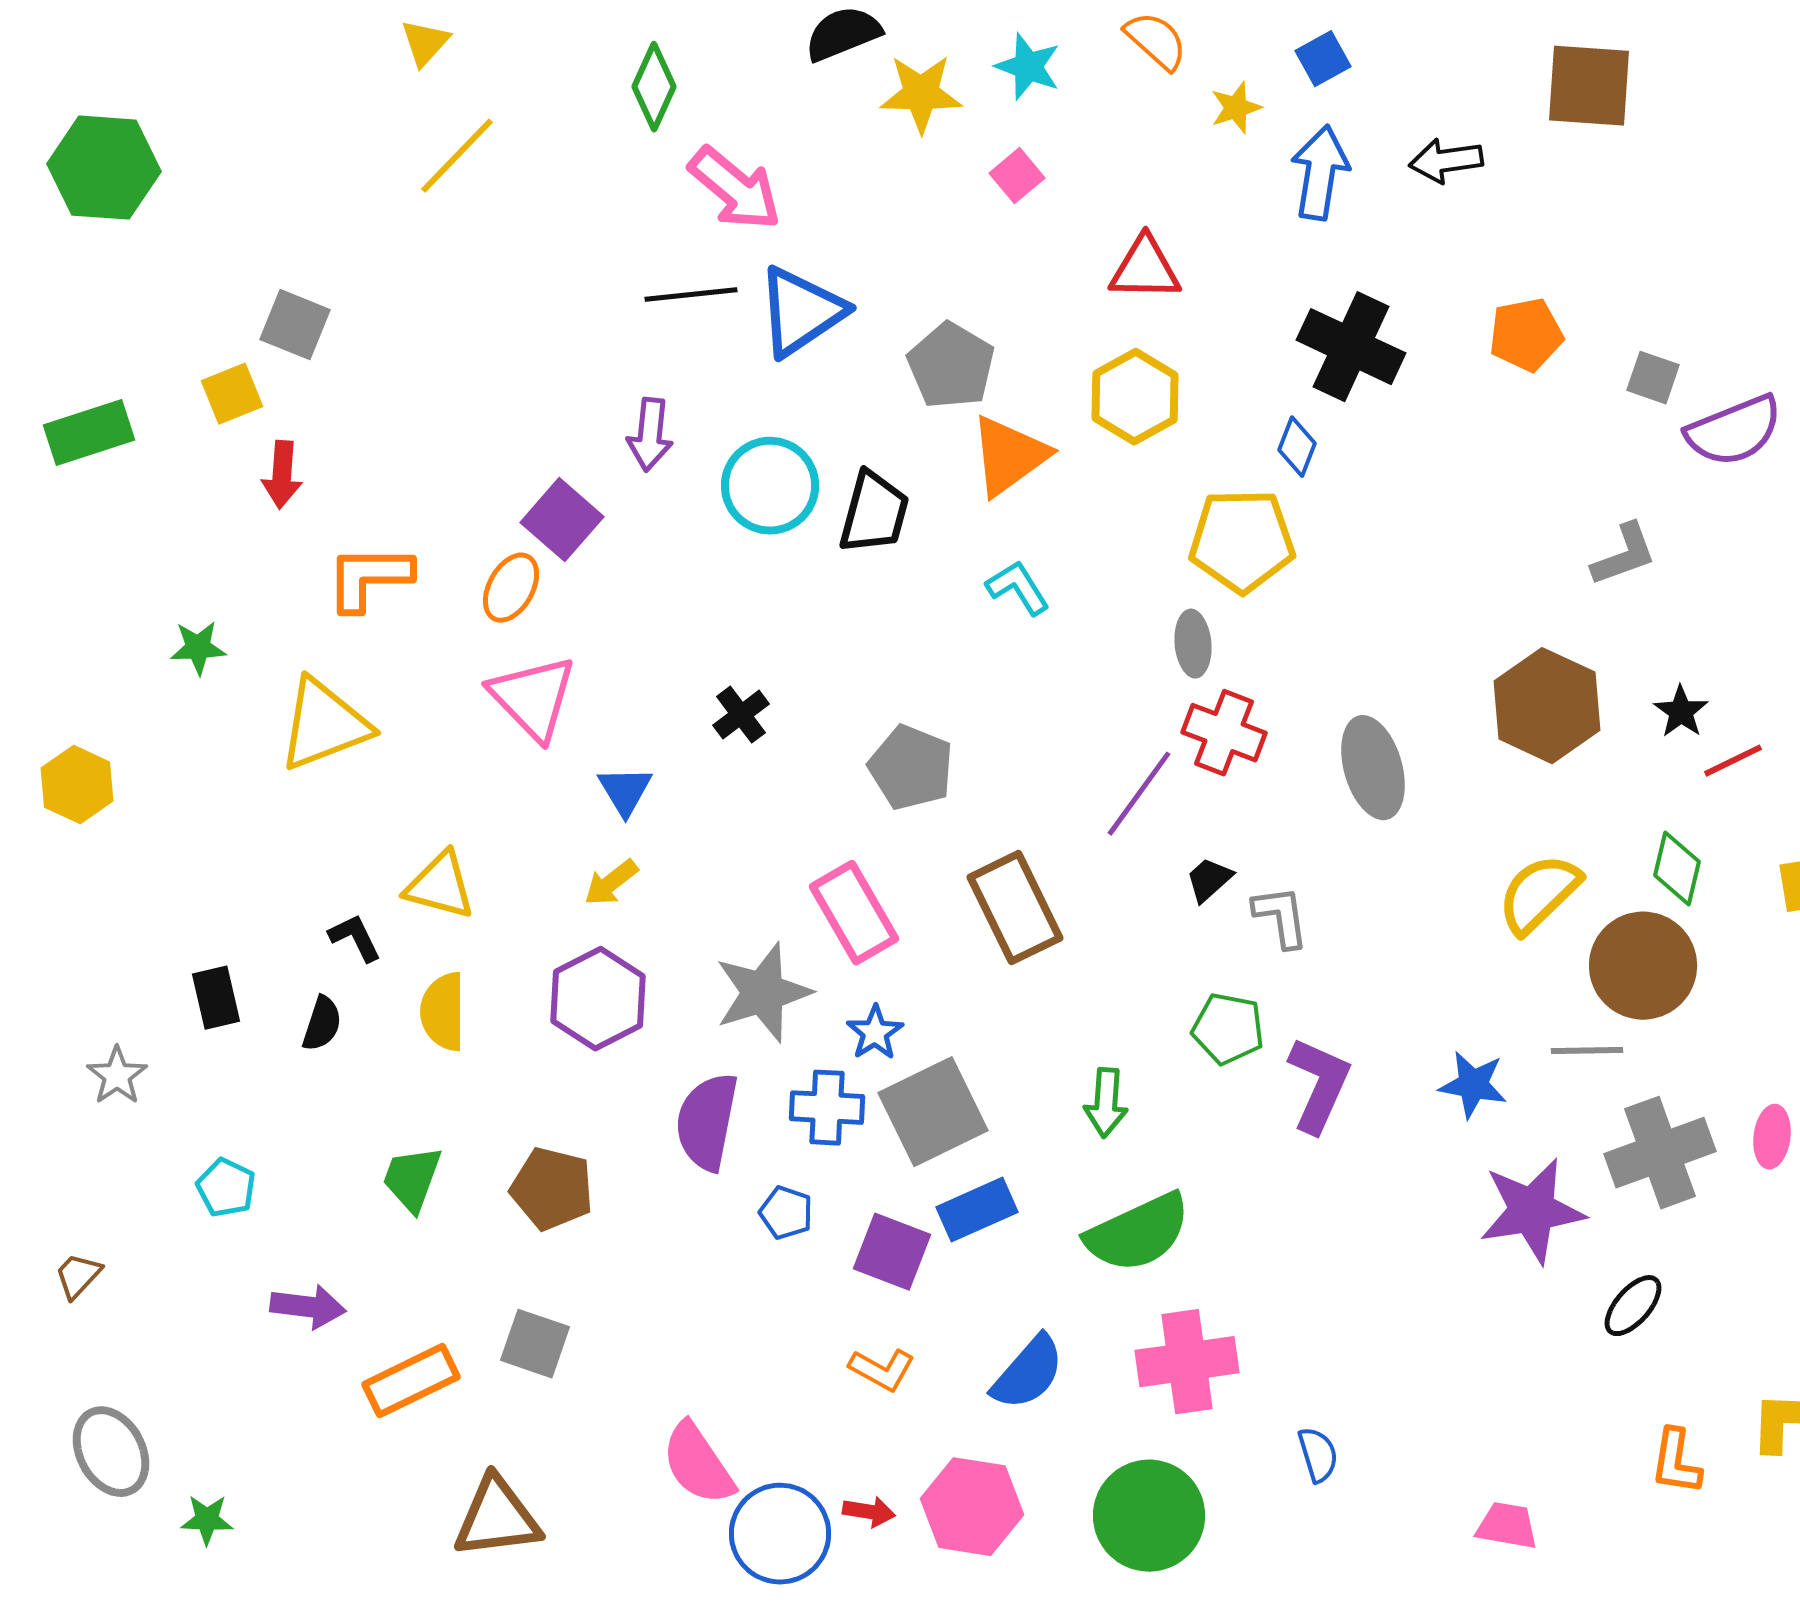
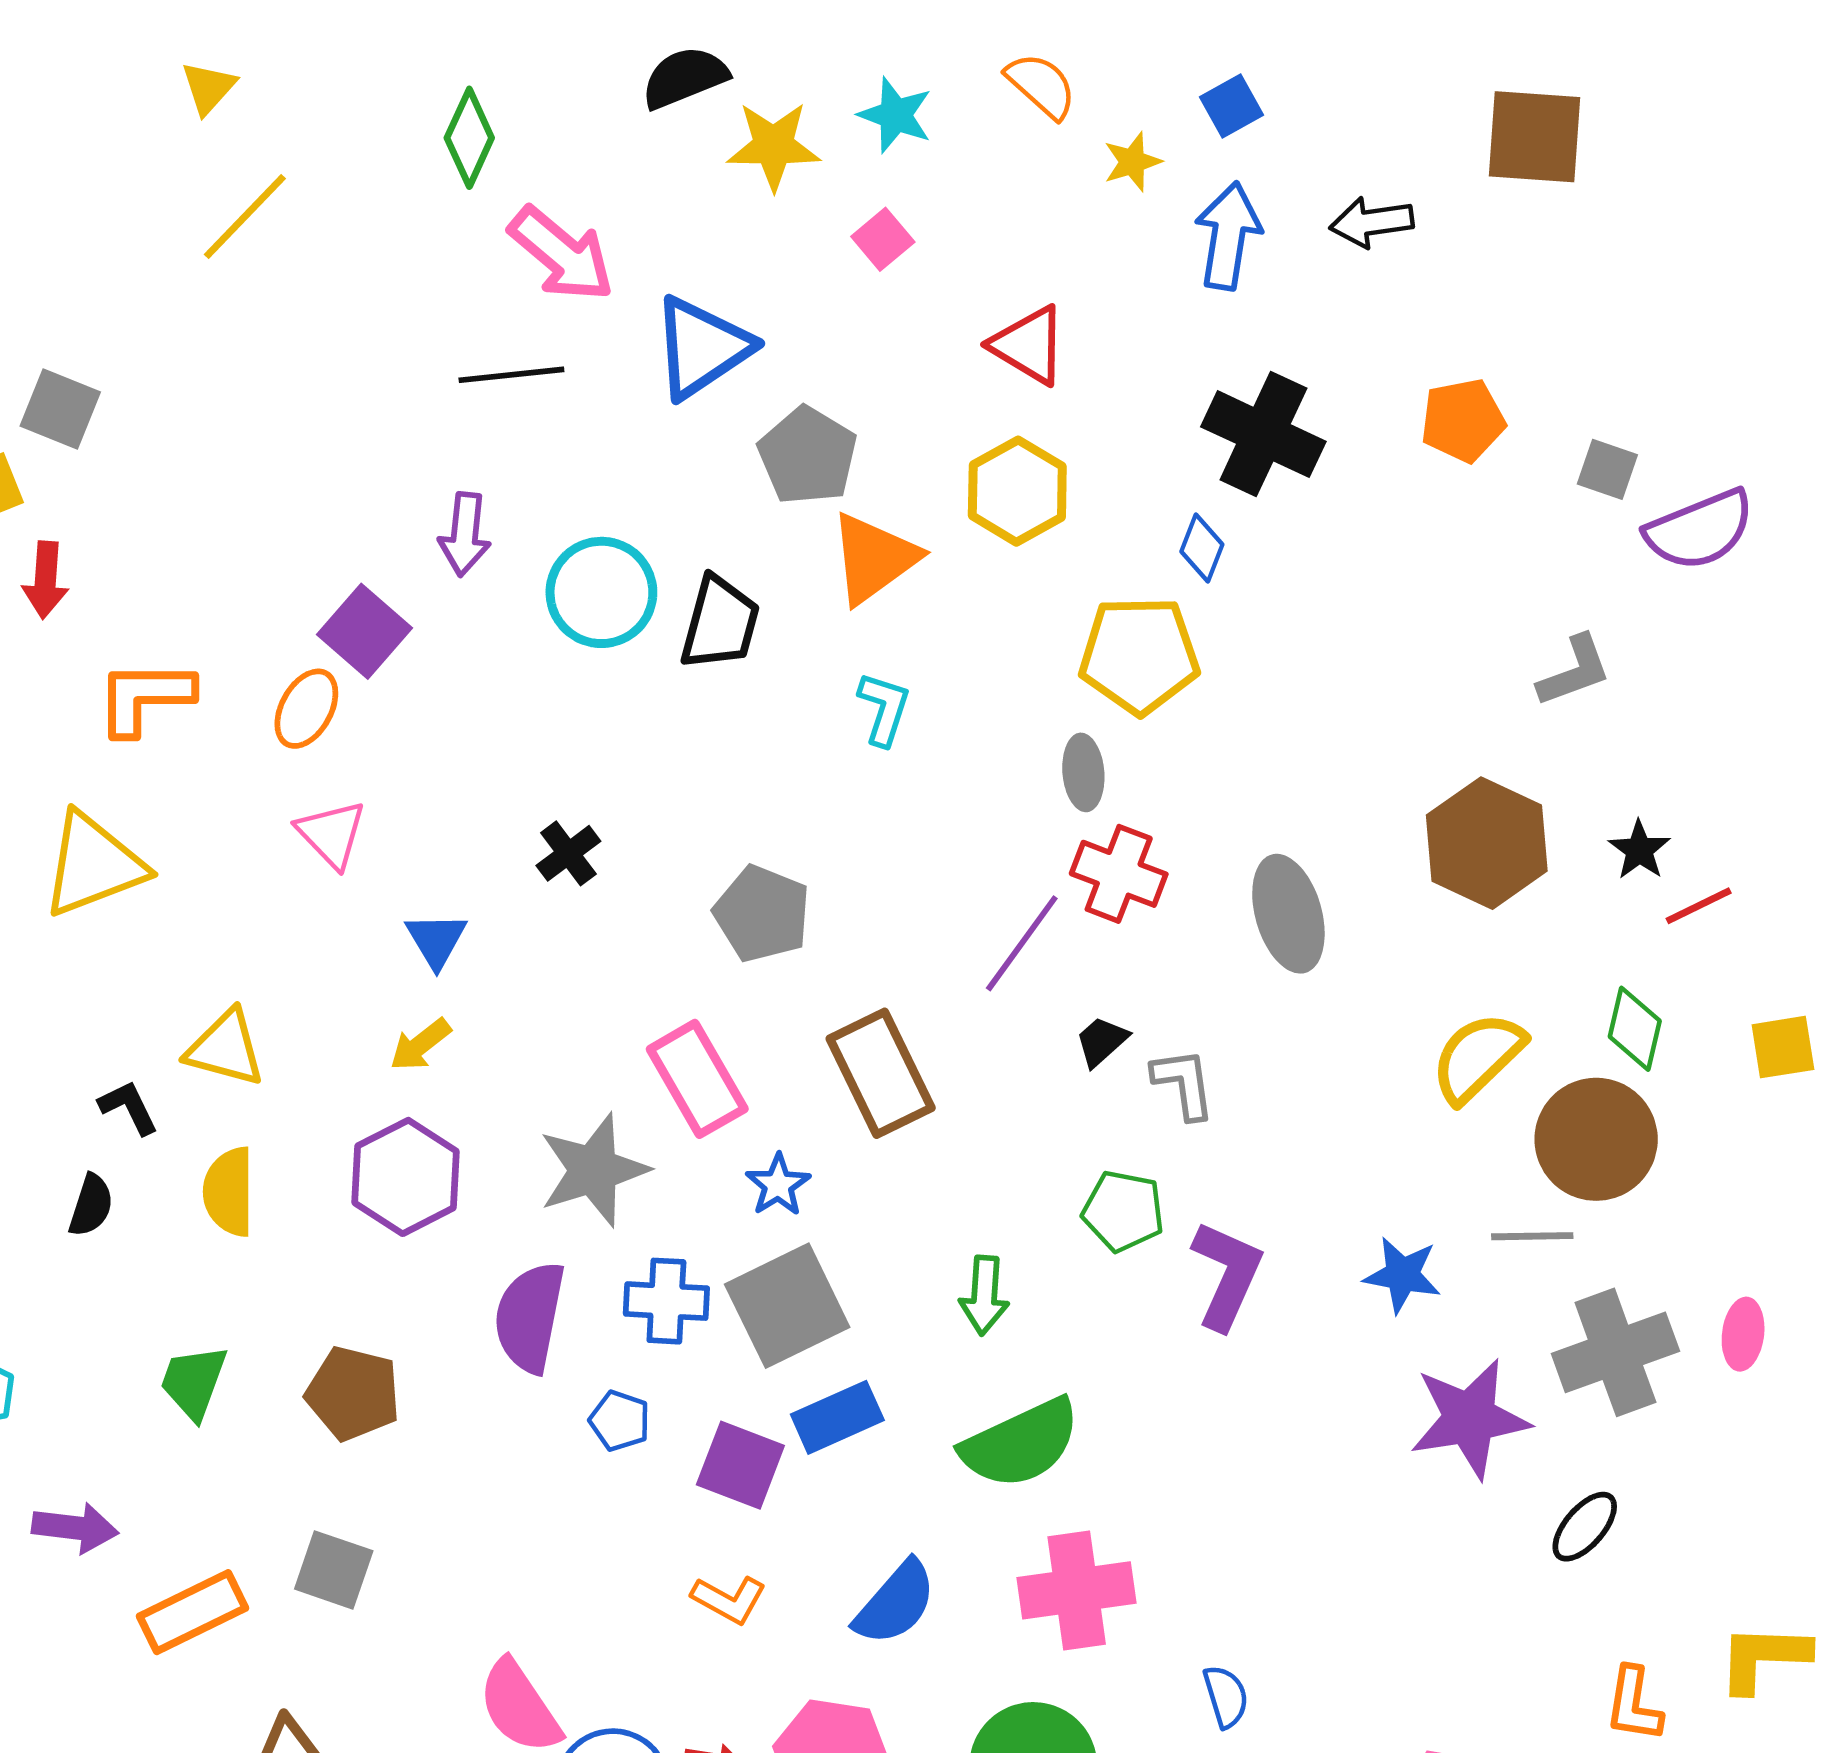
red triangle: (1145, 269) -> (1029, 345), turned 30
blue triangle: (801, 312) -> (702, 347), moved
cyan L-shape: (1018, 588) -> (884, 709), turned 50
pink triangle: (533, 698) -> (331, 834), size x0.7
blue star: (875, 1033) -> (778, 1185), moved

